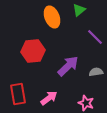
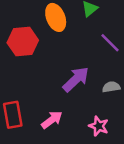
red hexagon: (33, 51) -> (23, 41), moved

